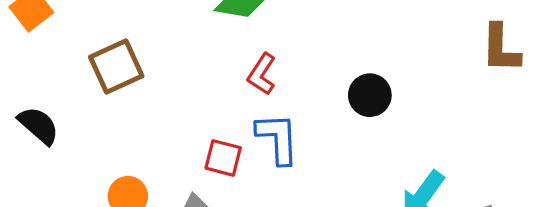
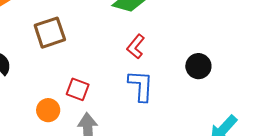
red square: (223, 158) -> (78, 89), moved

